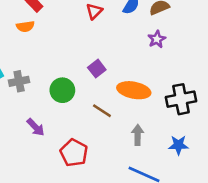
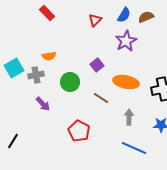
orange semicircle: (25, 26) -> (49, 56), moved
purple star: (157, 39) -> (126, 41), moved, size x1.5
purple arrow: (36, 127) -> (43, 104), moved

